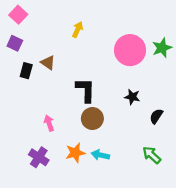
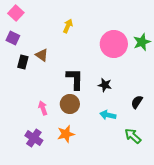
black star: (132, 97) -> (105, 85), moved
brown circle: (92, 119) -> (70, 104), moved
cyan arrow: (100, 155) -> (108, 115), moved

